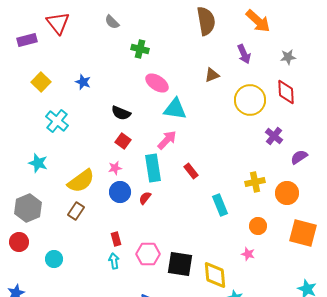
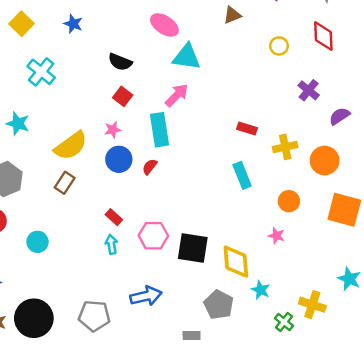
yellow circle: (250, 100) -> (279, 46), size x0.5
red rectangle: (191, 171) -> (247, 128), moved, turned -35
red rectangle: (116, 239) -> (114, 217), turned -32

